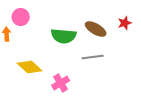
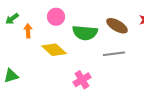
pink circle: (21, 17) -> (56, 17), moved
yellow diamond: (30, 67) -> (54, 50), moved

